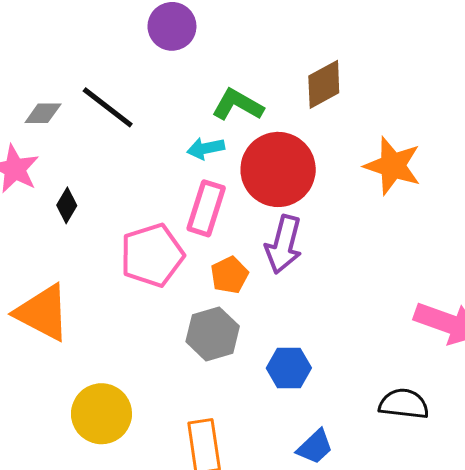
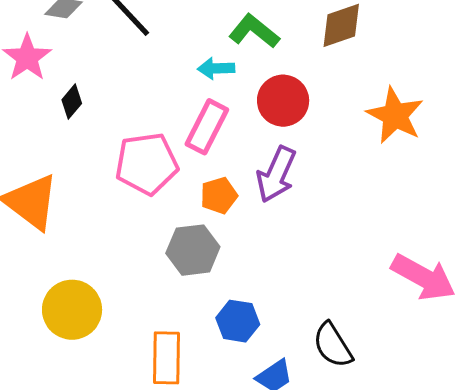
red circle: (278, 169) -> (283, 101), size x0.7
blue hexagon: (289, 368) -> (238, 321), moved
black semicircle: (404, 404) -> (333, 345), moved, turned -138

